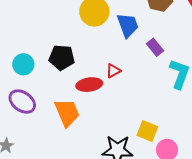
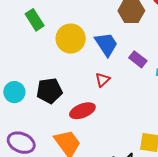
cyan circle: (23, 64) -> (14, 92), moved
red triangle: (113, 71) -> (103, 80), moved

